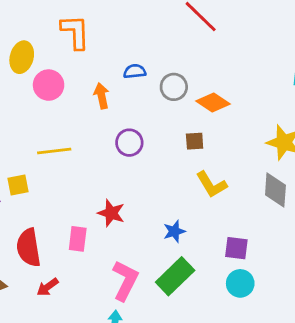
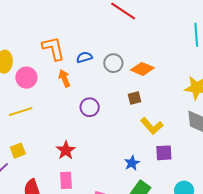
orange L-shape: (75, 32) -> (53, 48), moved
yellow line: (54, 151) -> (21, 112), moved
red star: (111, 213) -> (66, 150), moved, turned 30
purple square: (236, 248) -> (164, 153), moved

